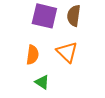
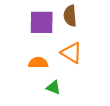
orange semicircle: (33, 55) -> (38, 63), turned -84

